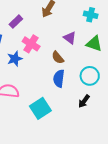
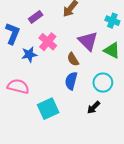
purple triangle: (70, 38) -> (88, 41), size x1.5

